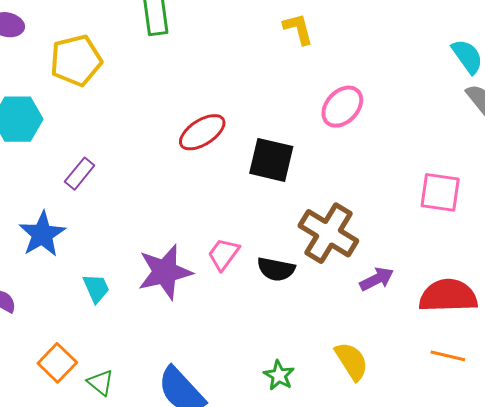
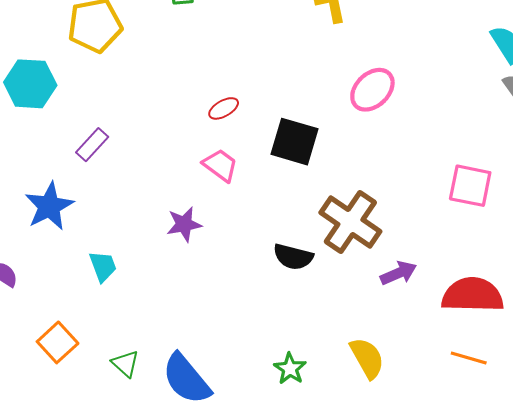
red ellipse: (202, 132) -> (224, 108), size x0.6
pink trapezoid: (224, 254) -> (220, 165), moved, turned 87
purple star: (165, 272) -> (184, 224), moved, size x0.6
green triangle: (101, 383) -> (125, 364), moved

